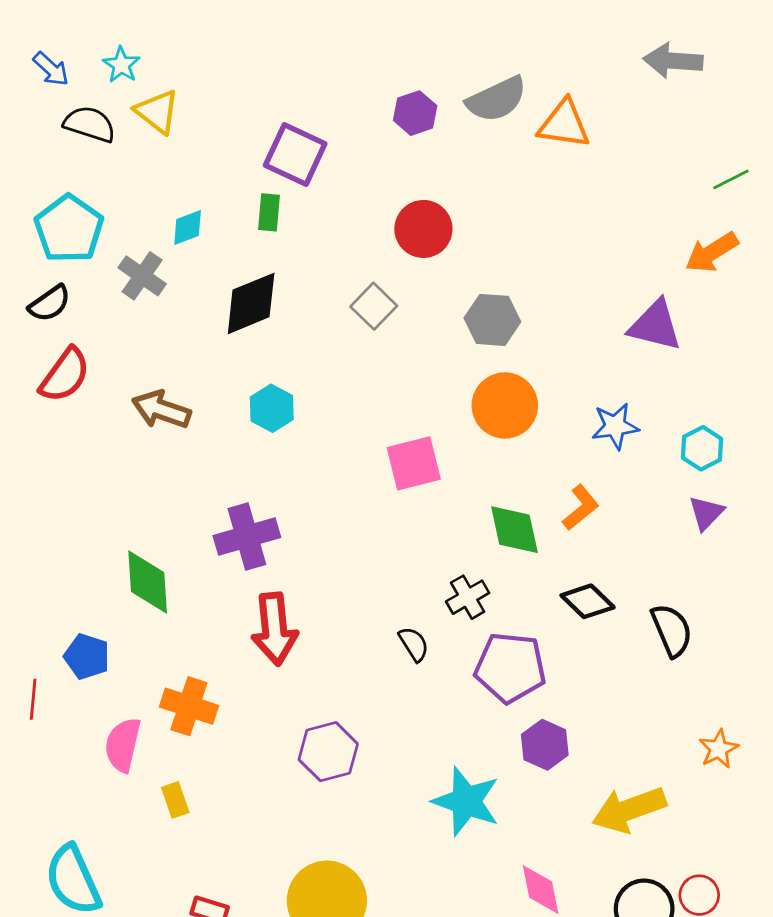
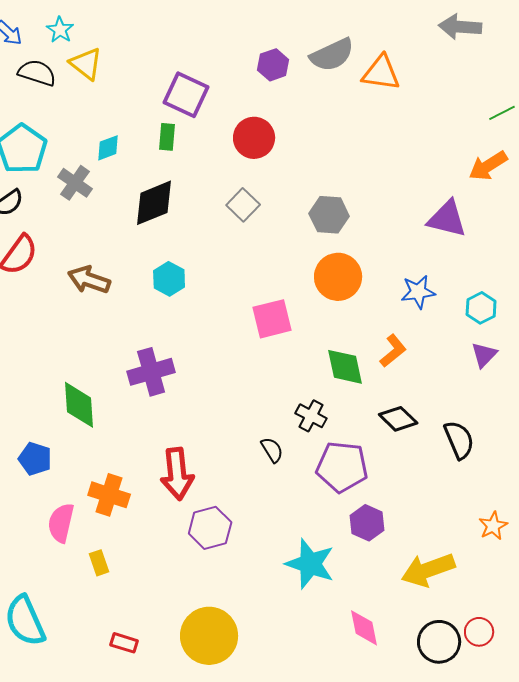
red circle: (423, 229) -> (254, 138), moved
black cross: (468, 597) -> (311, 416), turned -32
red arrow: (274, 629) -> (177, 474), moved

